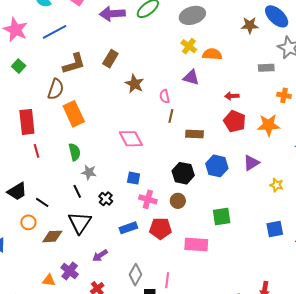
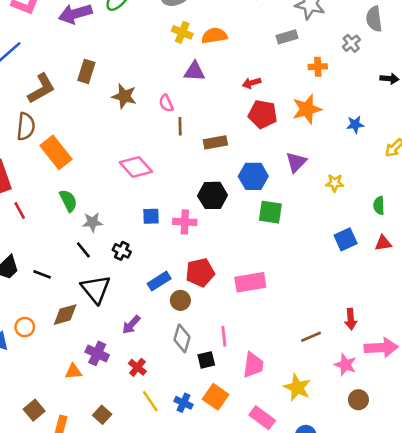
pink cross: (148, 199) -> (185, 222), moved
brown circle: (178, 201) -> (180, 300), moved
green square: (222, 217) -> (270, 212), moved, turned 30
orange circle: (28, 222) -> (25, 327), moved

